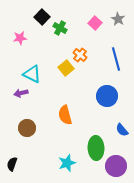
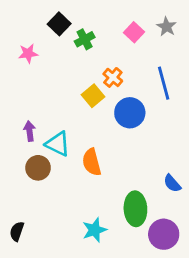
green cross: (60, 28) -> (85, 39), turned 32
cyan triangle: (32, 74) -> (58, 144), moved
purple arrow: (21, 93) -> (30, 131), turned 96
blue circle: (107, 96) -> (130, 113), moved
brown circle: (27, 128) -> (38, 168), moved

